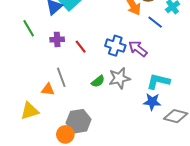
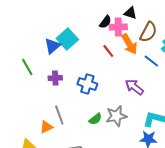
blue cross: (115, 46) -> (87, 84), moved
red line: (81, 47) -> (108, 51), moved
orange triangle: (48, 90) -> (46, 127), turned -32

